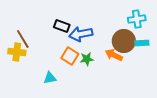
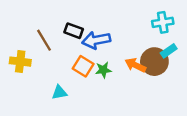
brown line: (23, 39) -> (44, 40), moved
brown circle: (124, 41) -> (154, 62), moved
cyan rectangle: (142, 43) -> (169, 51), turned -32

